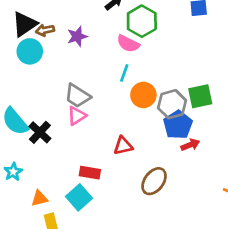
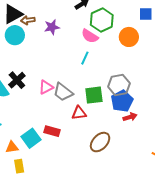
orange circle: (143, 95) -> (129, 37), moved
gray trapezoid: (77, 96) -> (63, 92), moved
green square: (200, 96) -> (94, 95), moved
black cross: (40, 132) -> (17, 80), moved
cyan square: (79, 197) -> (31, 138), moved

